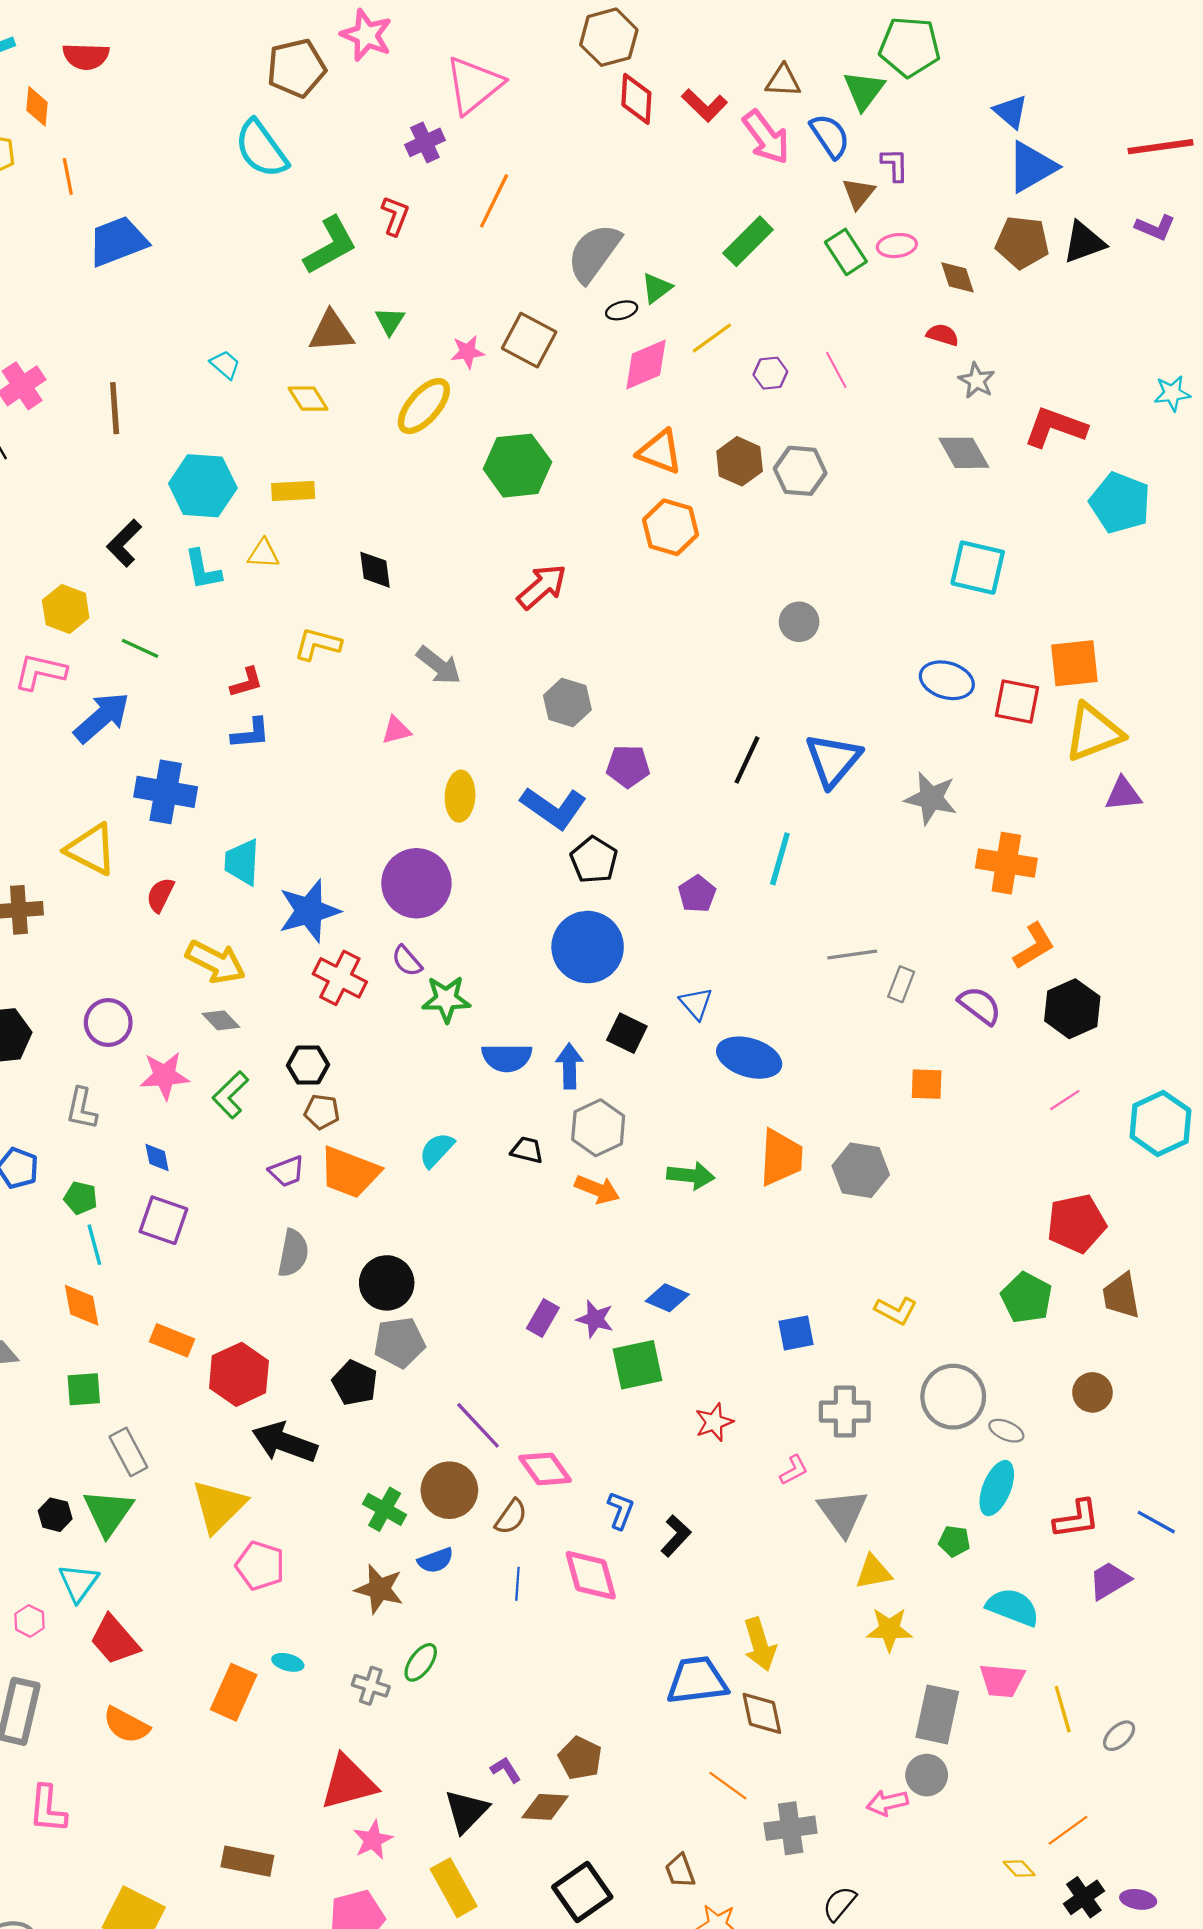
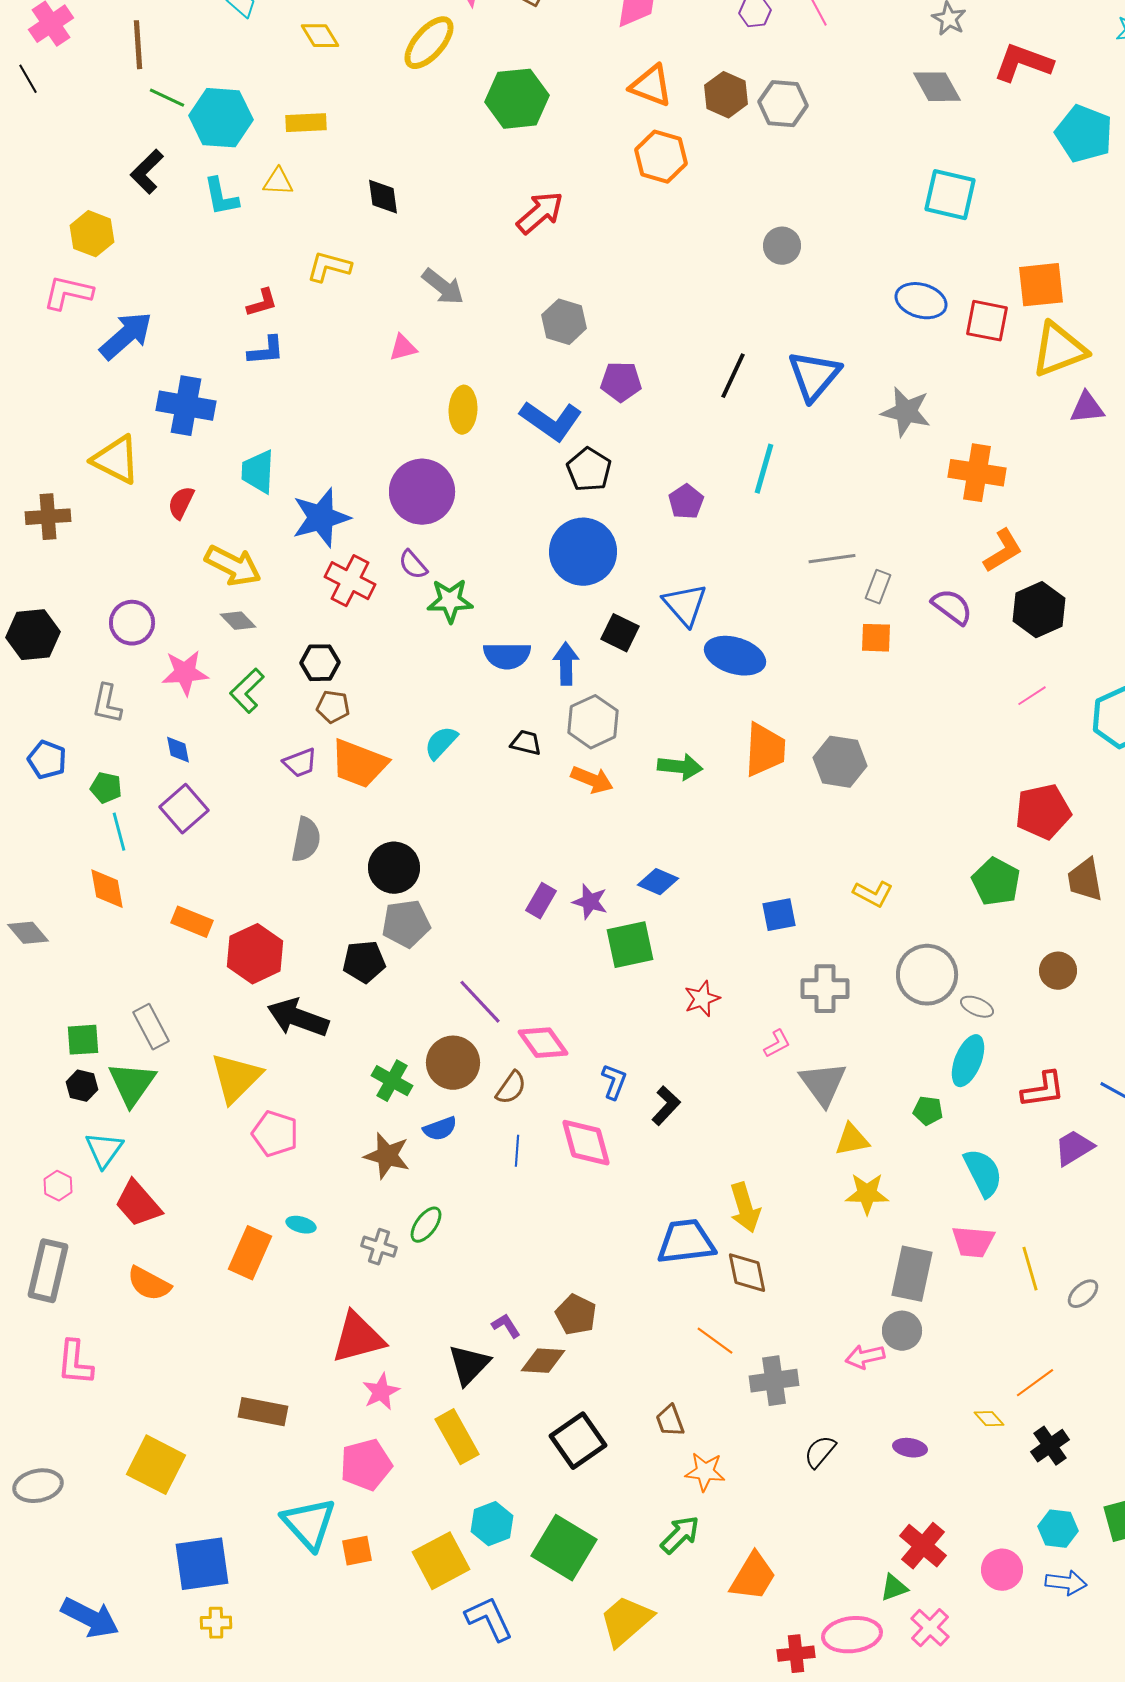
green line: (140, 648) -> (167, 98), moved
blue triangle: (696, 1003) -> (685, 605), size x1.4
orange square: (927, 1084) -> (876, 638), moved
purple square: (163, 1220) -> (184, 809), turned 30
black pentagon: (355, 1383) -> (364, 962), turned -30
green square: (84, 1389) -> (83, 1040), moved
cyan semicircle: (1013, 1607) -> (983, 1173), turned 42
purple ellipse: (1138, 1899) -> (910, 1448), moved

